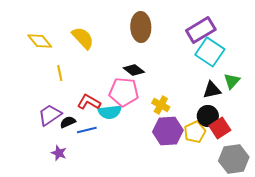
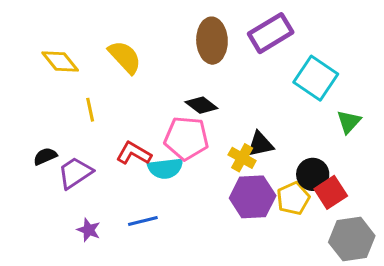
purple rectangle: (201, 30) -> (271, 33), moved
black triangle: (212, 90) -> (260, 144), moved
black semicircle: (68, 122) -> (45, 156), moved
blue line: (87, 130) -> (143, 221), moved

